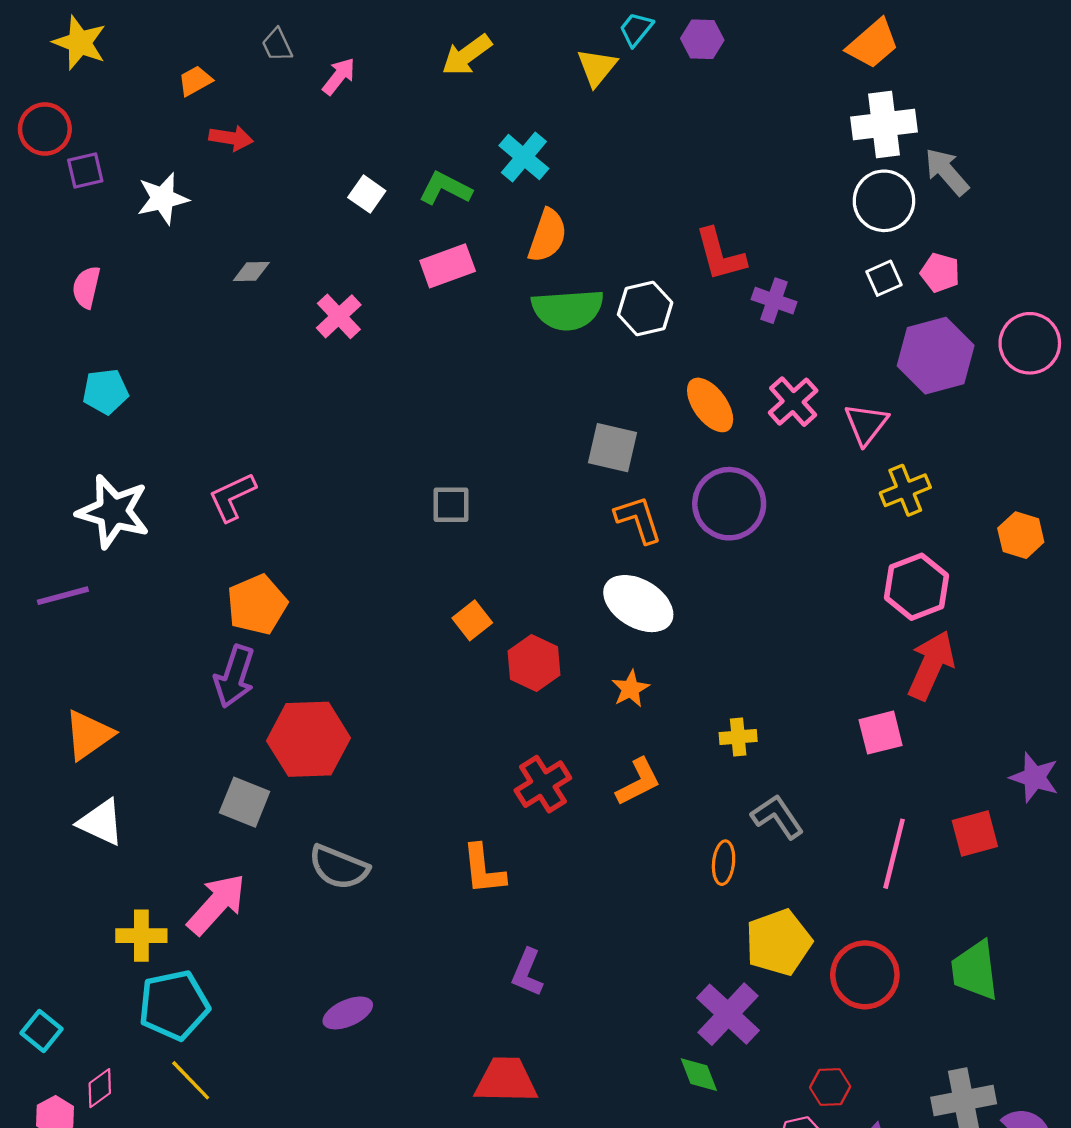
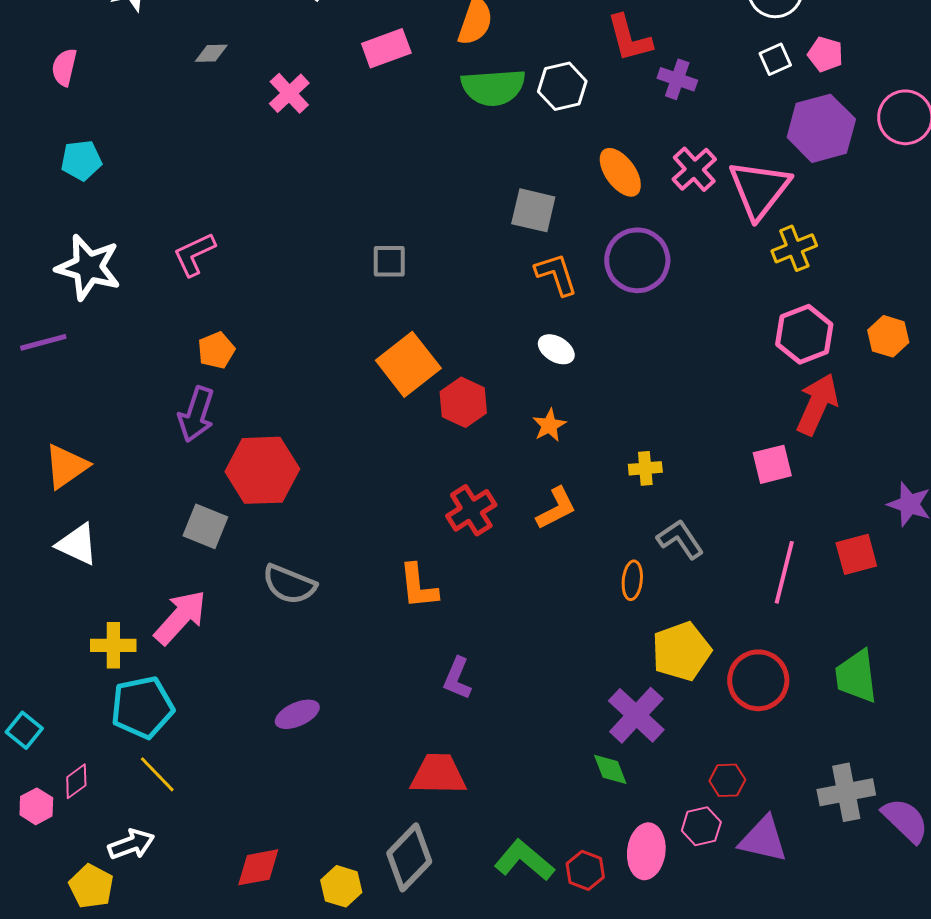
pink triangle: (866, 424) -> (759, 189), size x1.6
orange hexagon: (1021, 535) -> (888, 336), moved
white ellipse: (638, 604) -> (556, 349), size x0.6
orange pentagon: (257, 605) -> (216, 350), size x0.7
orange square: (472, 620) -> (408, 364), size x1.8

